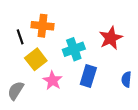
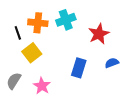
cyan cross: (74, 49) -> (66, 20), moved
blue semicircle: (126, 79) -> (112, 63), moved, turned 64
pink star: (53, 81) -> (42, 86), moved

